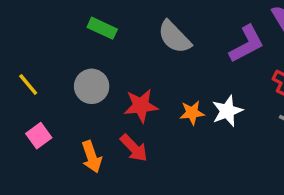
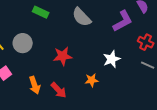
gray circle: (92, 86) -> (23, 43), moved
orange star: (192, 113) -> (92, 80), moved
red arrow: (134, 148) -> (59, 90), moved

